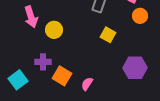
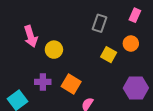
orange circle: (140, 16) -> (131, 44), moved
orange square: (62, 76) -> (71, 84), moved

